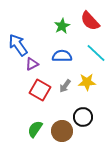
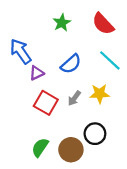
green star: (62, 26) -> (62, 23), moved
blue semicircle: (62, 56) -> (71, 64), turned 138

